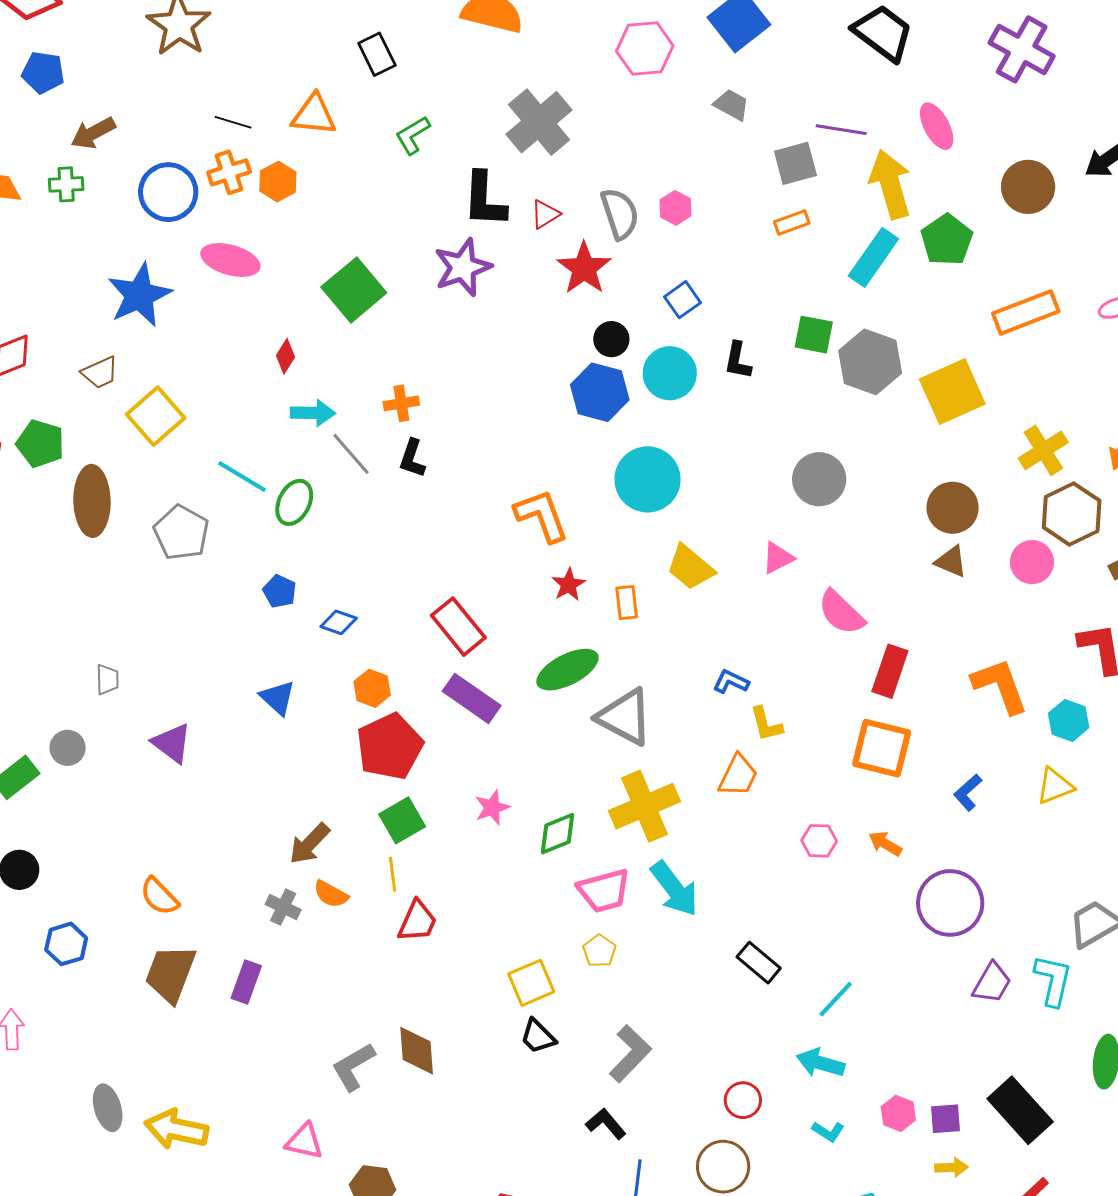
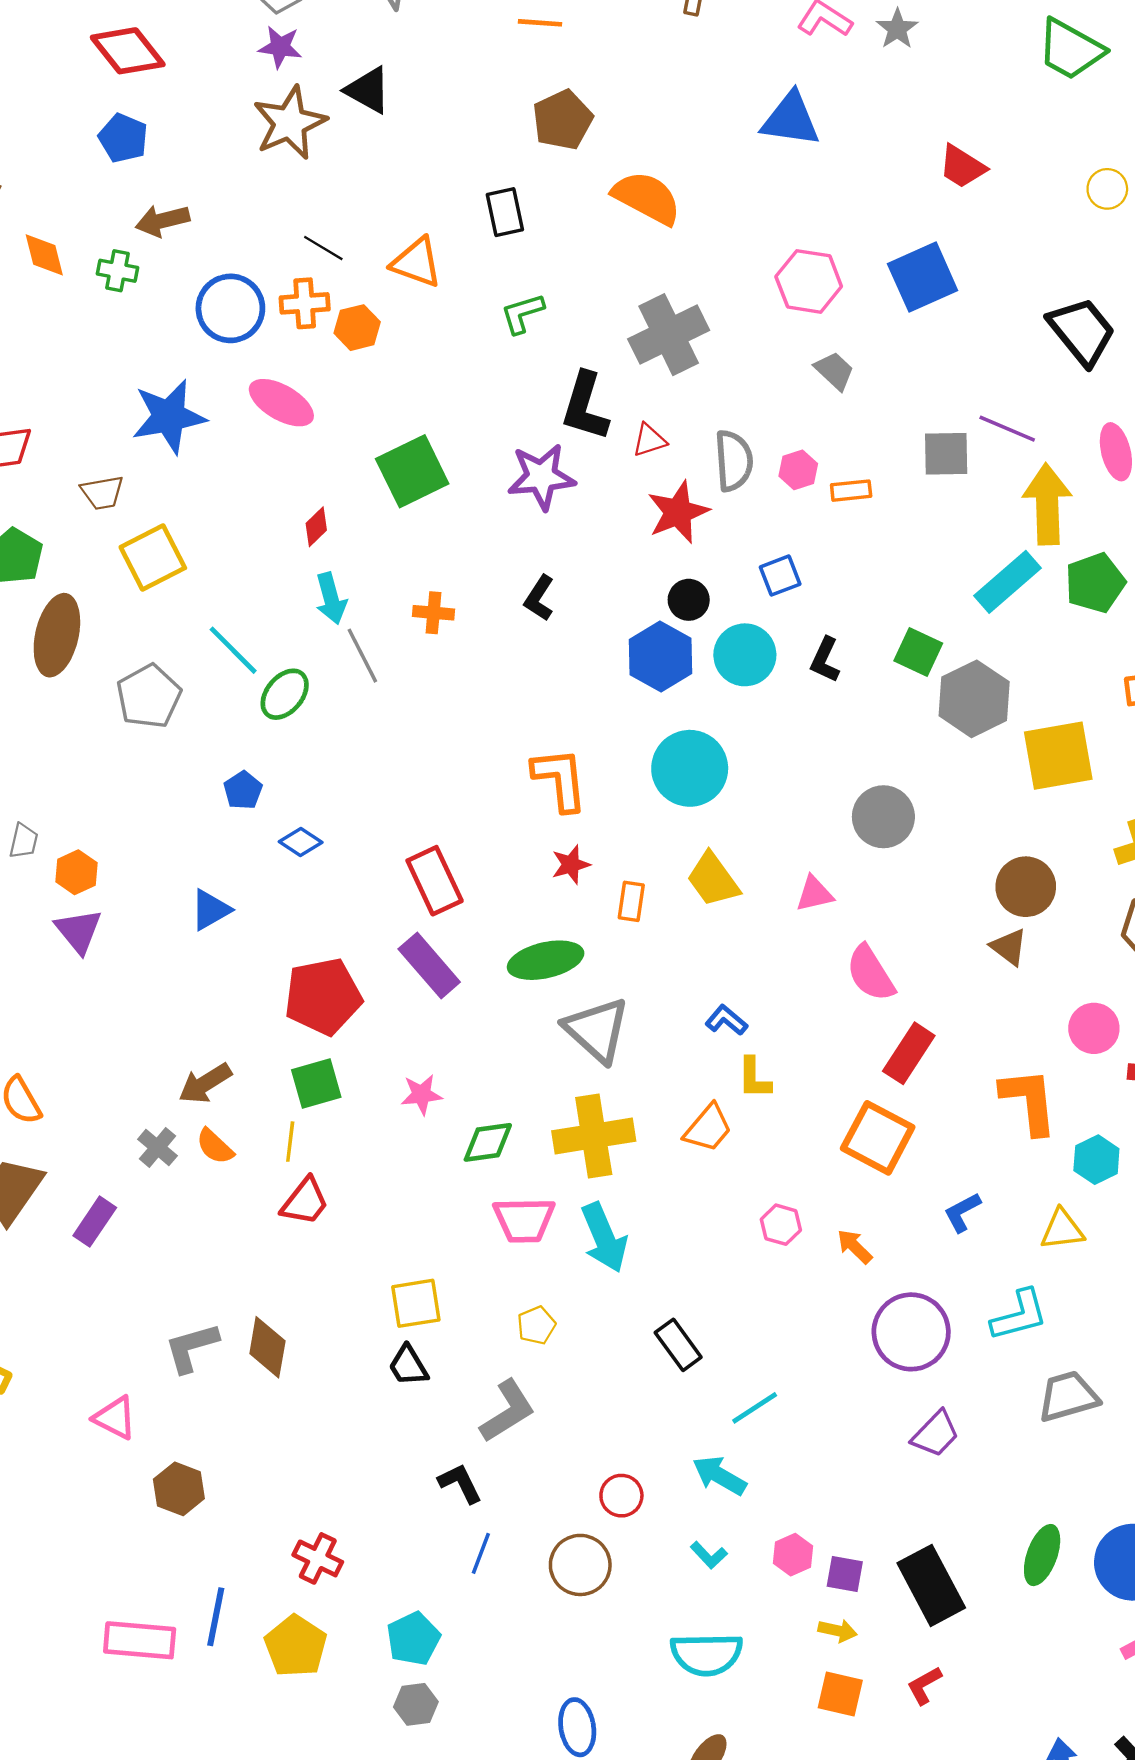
gray trapezoid: (732, 105) -> (834, 371), moved
orange rectangle: (792, 223) -> (851, 491), moved
cyan arrow: (313, 413) -> (331, 598), turned 60
black L-shape: (412, 458) -> (539, 598), moved
pink circle: (1032, 562) -> (1094, 1028), moved
orange hexagon: (372, 688) -> (76, 872), moved
blue triangle: (278, 698) -> (211, 910), turned 33
yellow pentagon: (599, 951) -> (536, 1325), moved
cyan L-shape: (1053, 980) -> (1019, 1315), moved, turned 48

